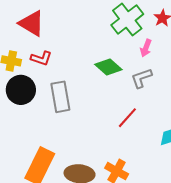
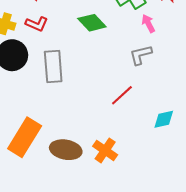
pink arrow: (146, 48) -> (148, 23), turned 126
green diamond: (108, 67) -> (92, 23), moved

